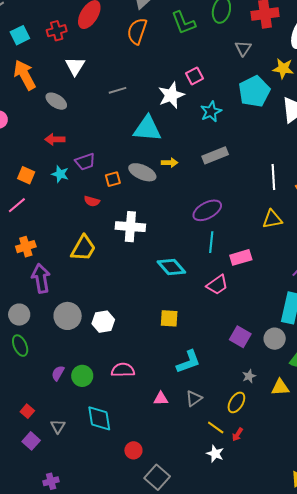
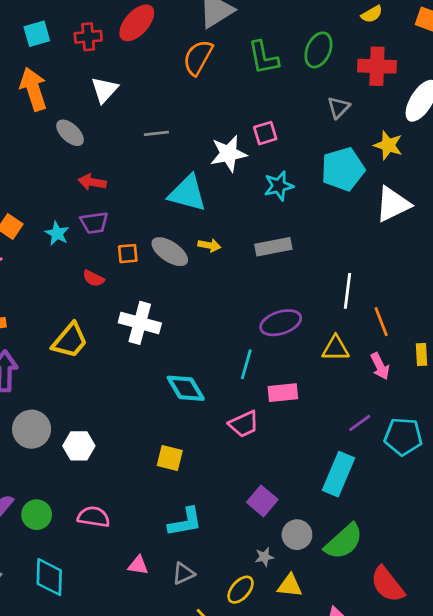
red arrow: (55, 139) -> (92, 182), moved
purple ellipse: (207, 210) -> (281, 323), moved
gray circle: (275, 339) -> (297, 535), moved
yellow triangle: (280, 387) -> (290, 586), moved

